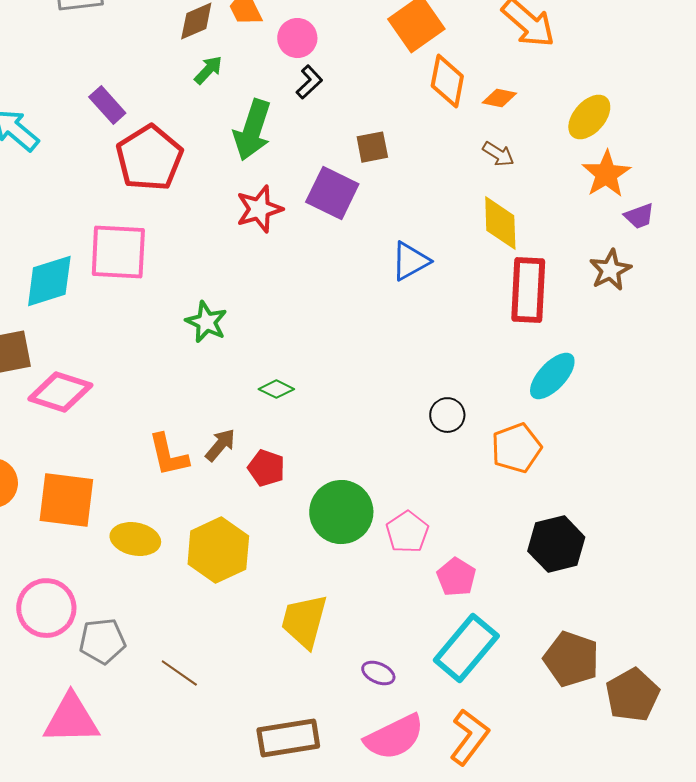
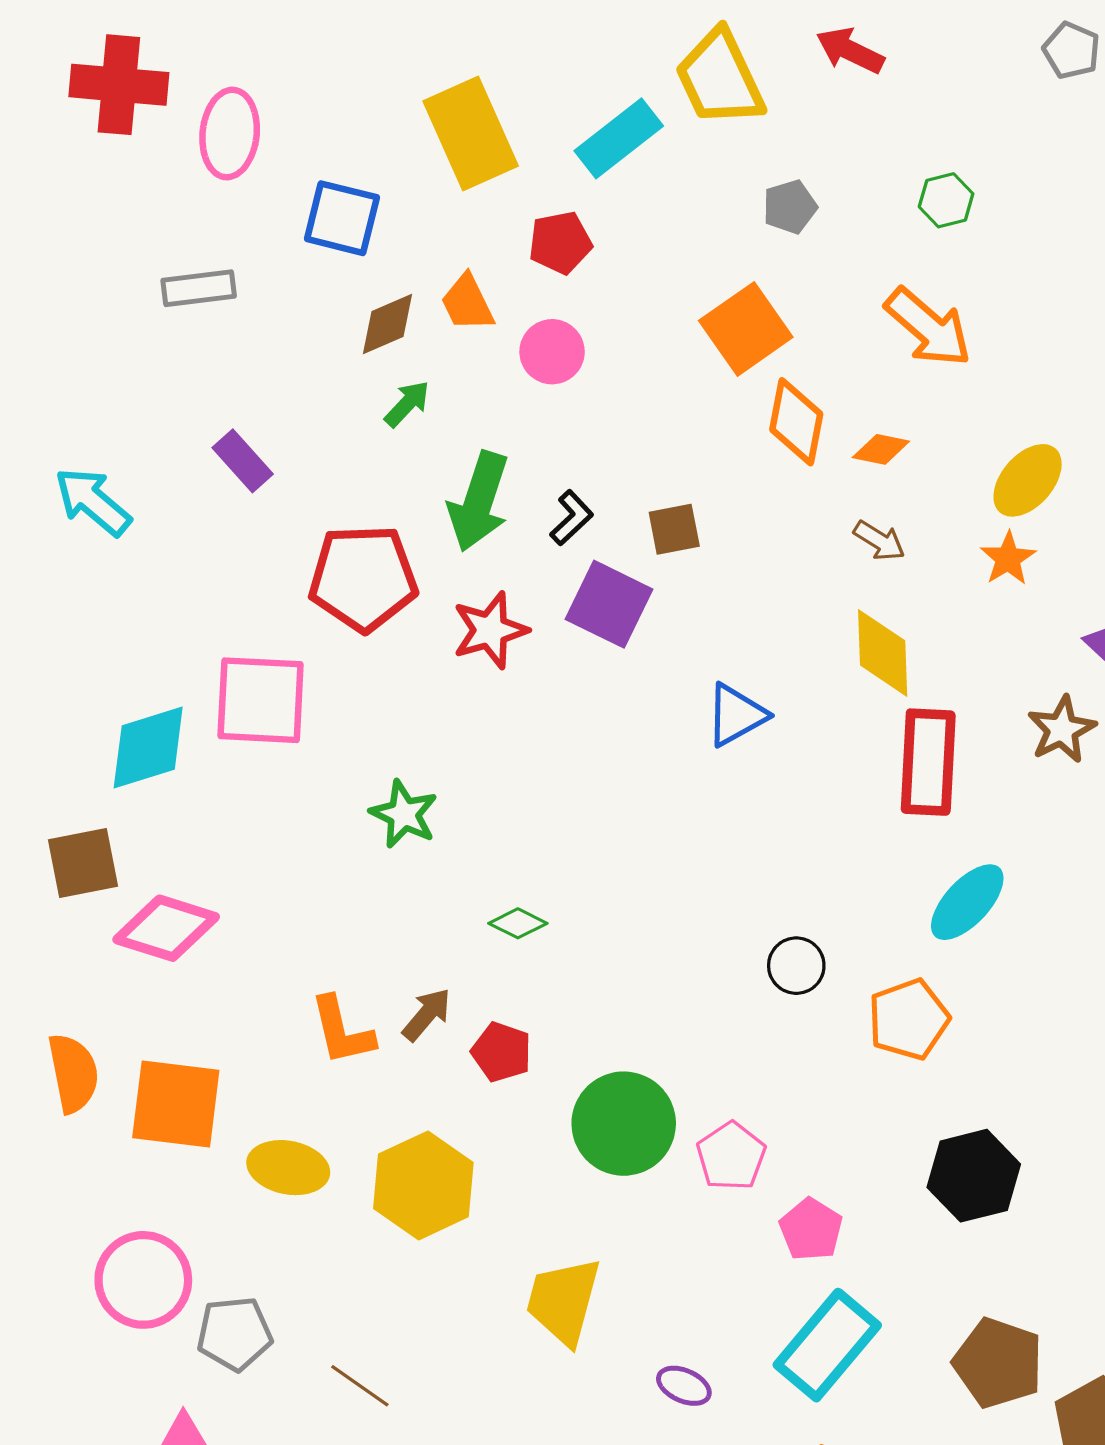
black L-shape: (309, 82) -> (572, 518), moved
red pentagon: (149, 158) -> (363, 578), moved, turned 30
orange star: (606, 174) -> (1008, 559), moved, size x0.7

